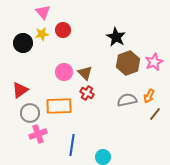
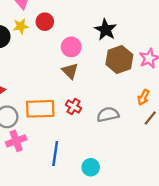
pink circle: (64, 72) -> (71, 47), moved
red cross: (87, 93) -> (73, 107), moved
gray semicircle: (127, 100) -> (108, 115), moved

